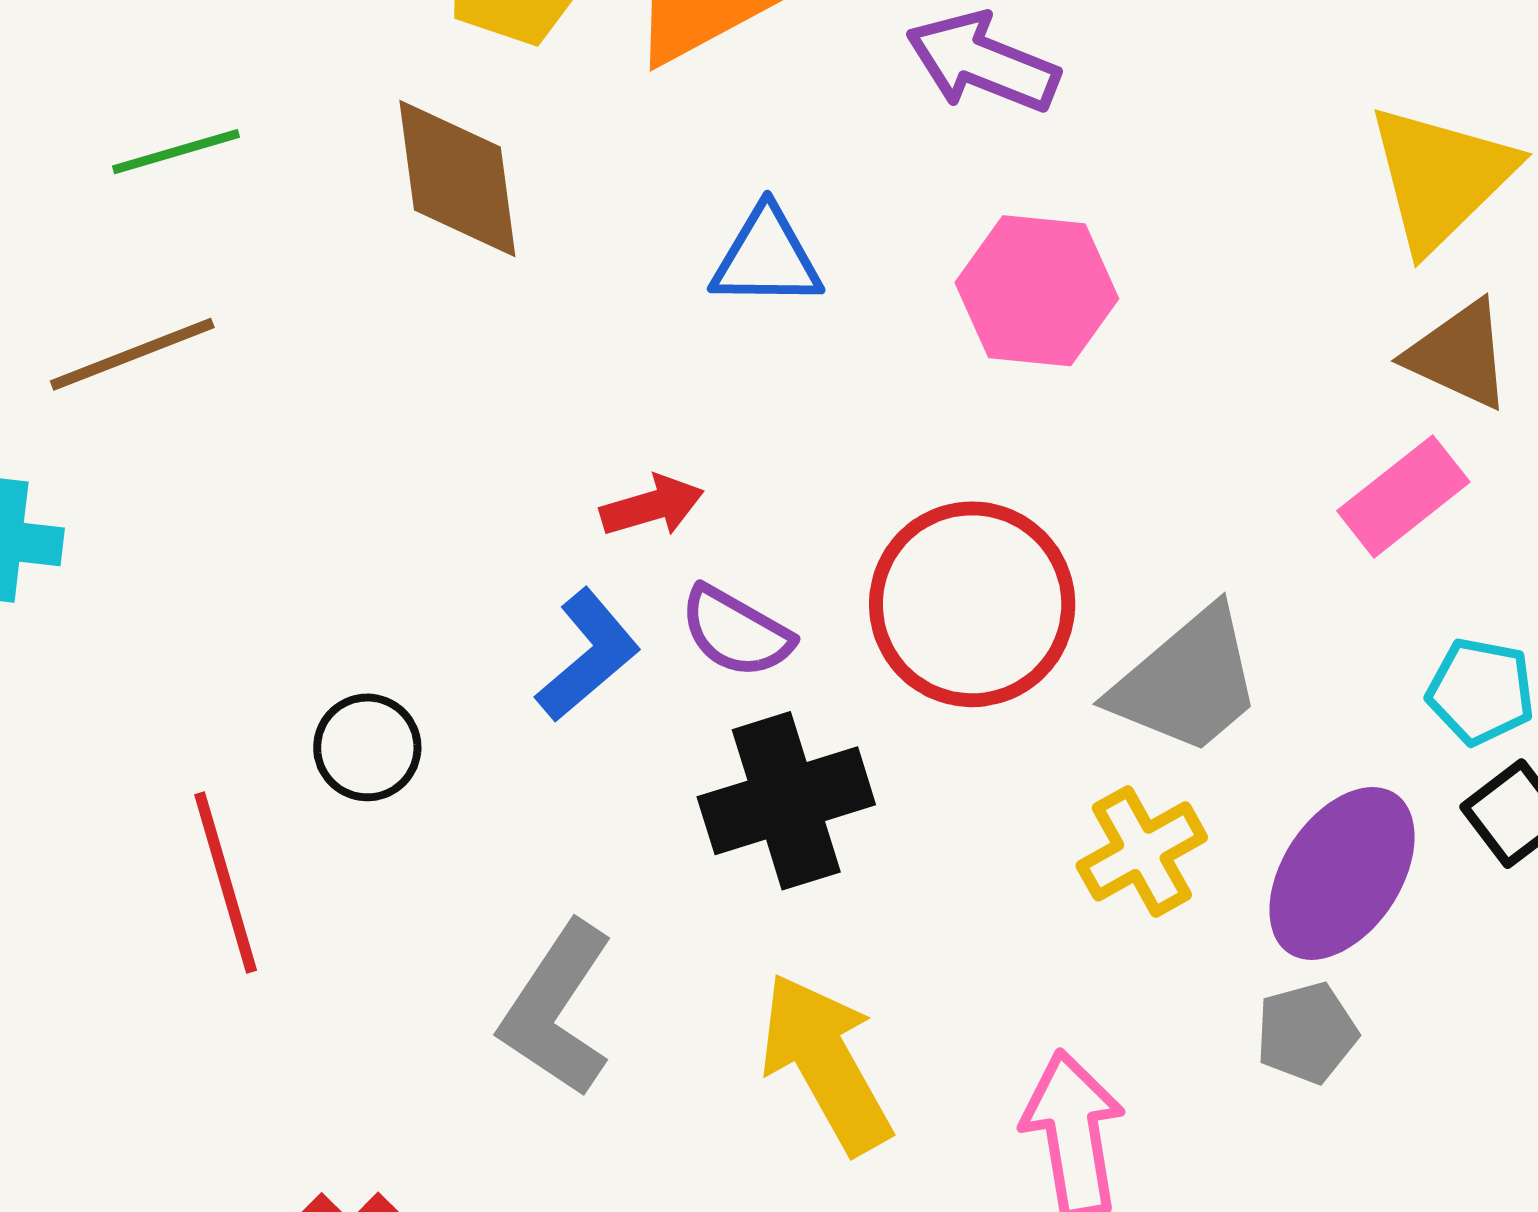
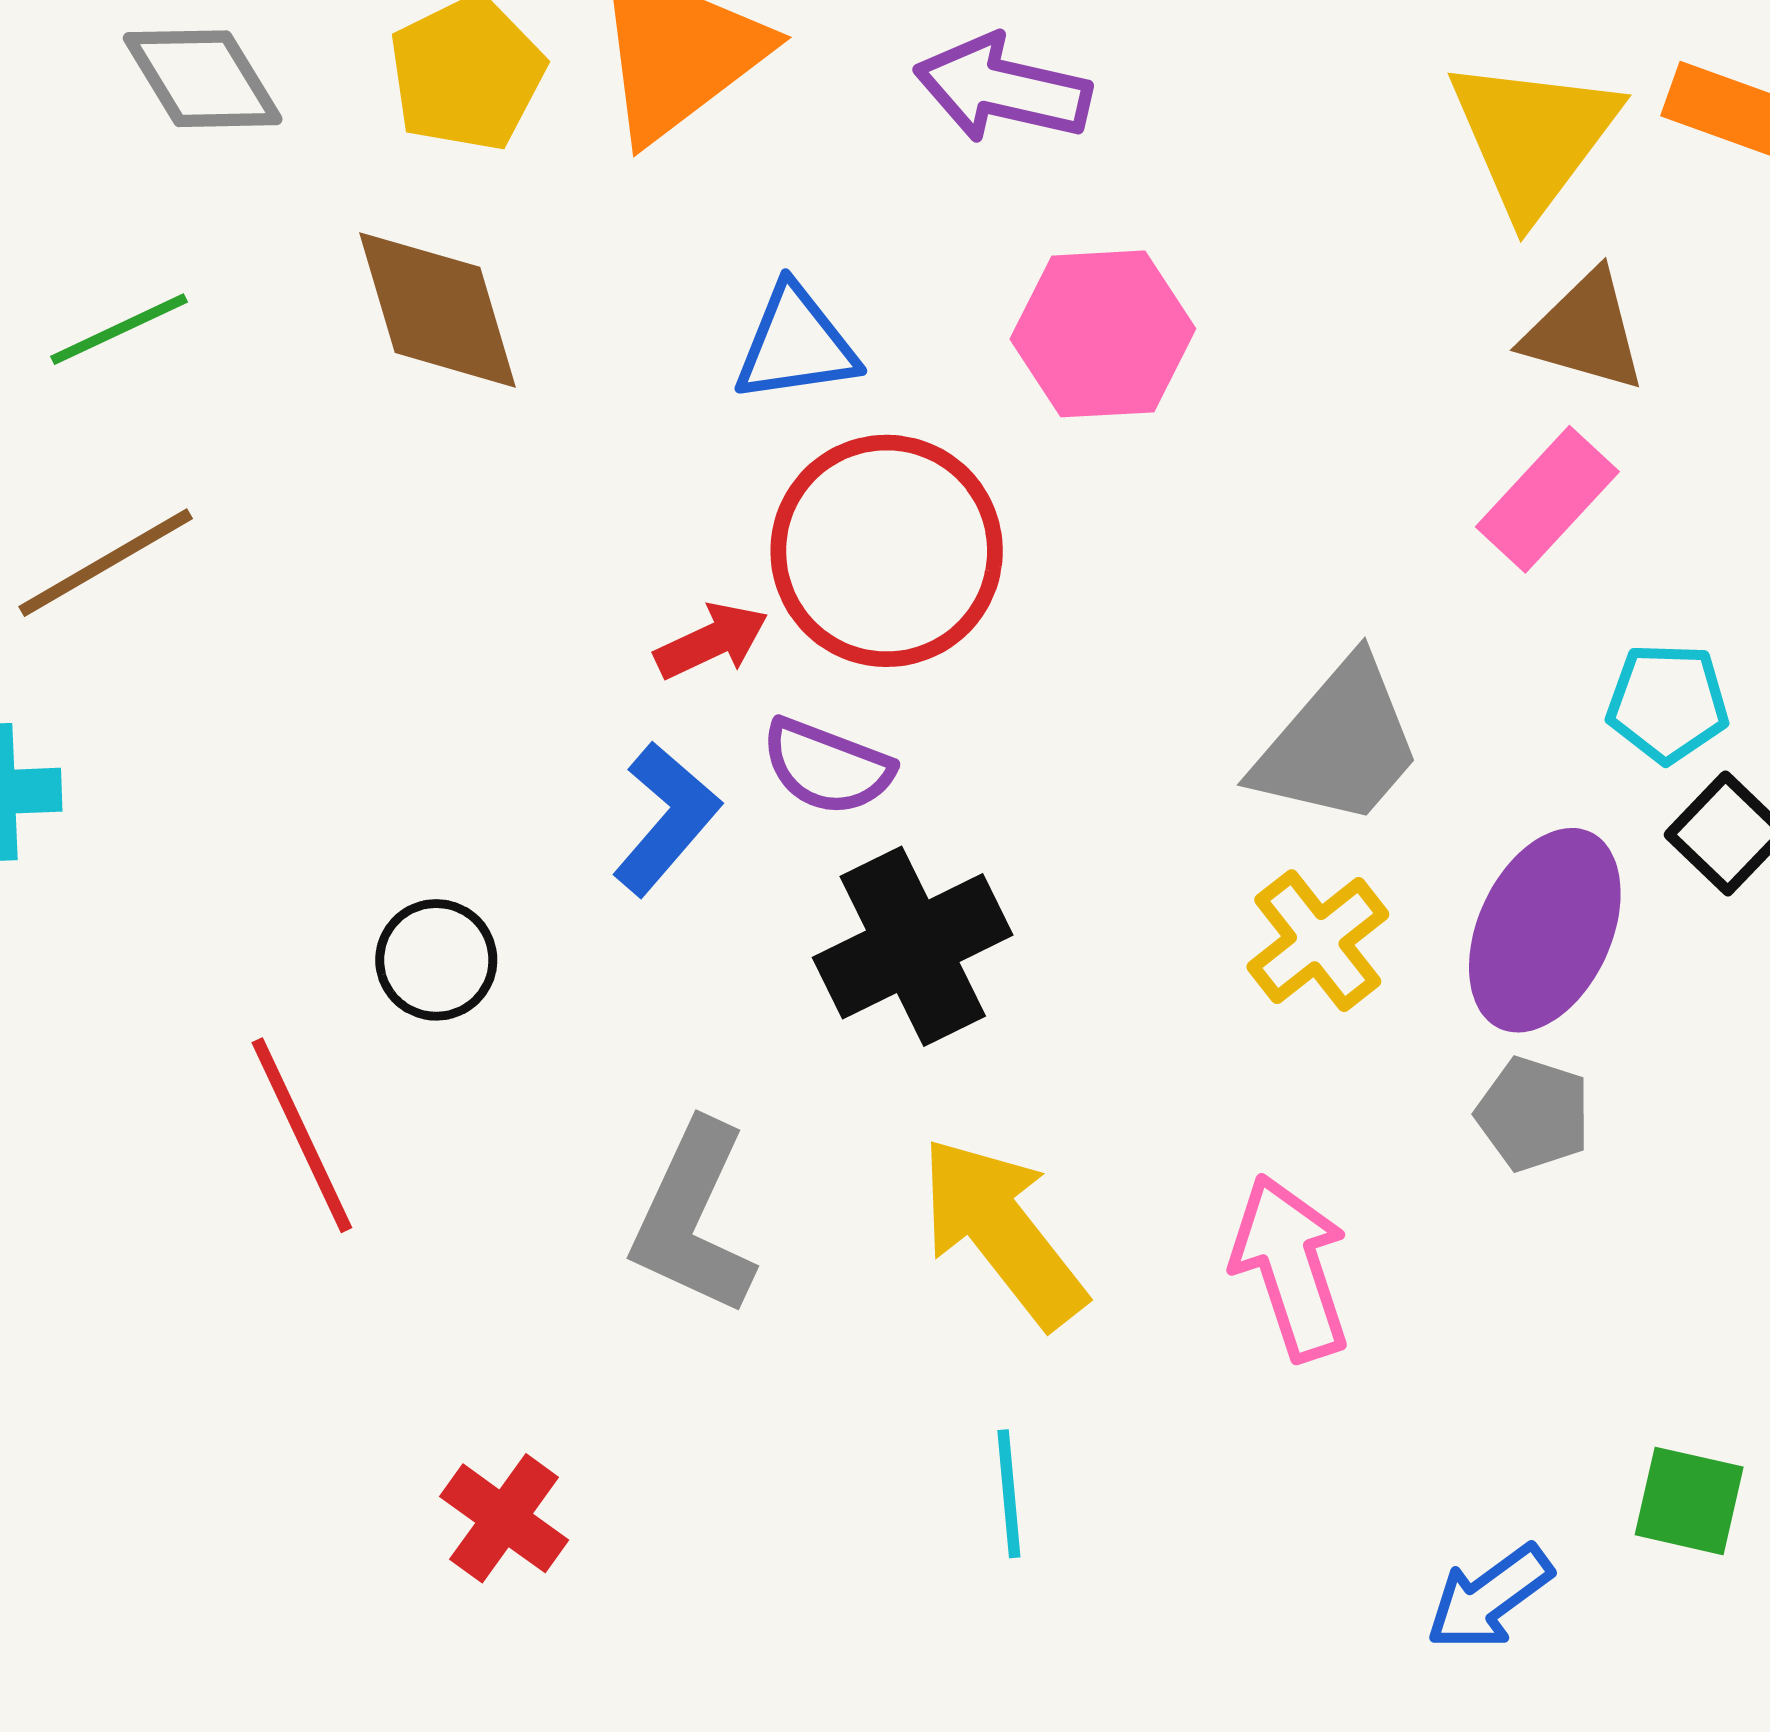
red circle: (972, 604) -> (887, 551), moved
gray pentagon: (1307, 1033) -> (1533, 1114), turned -30

